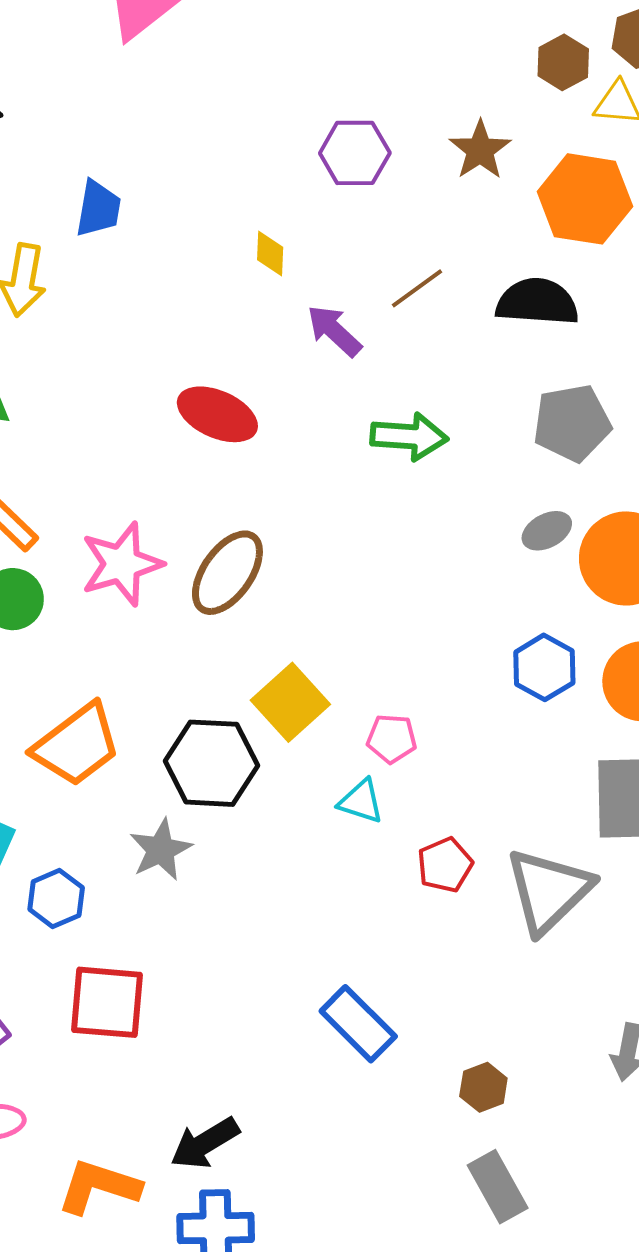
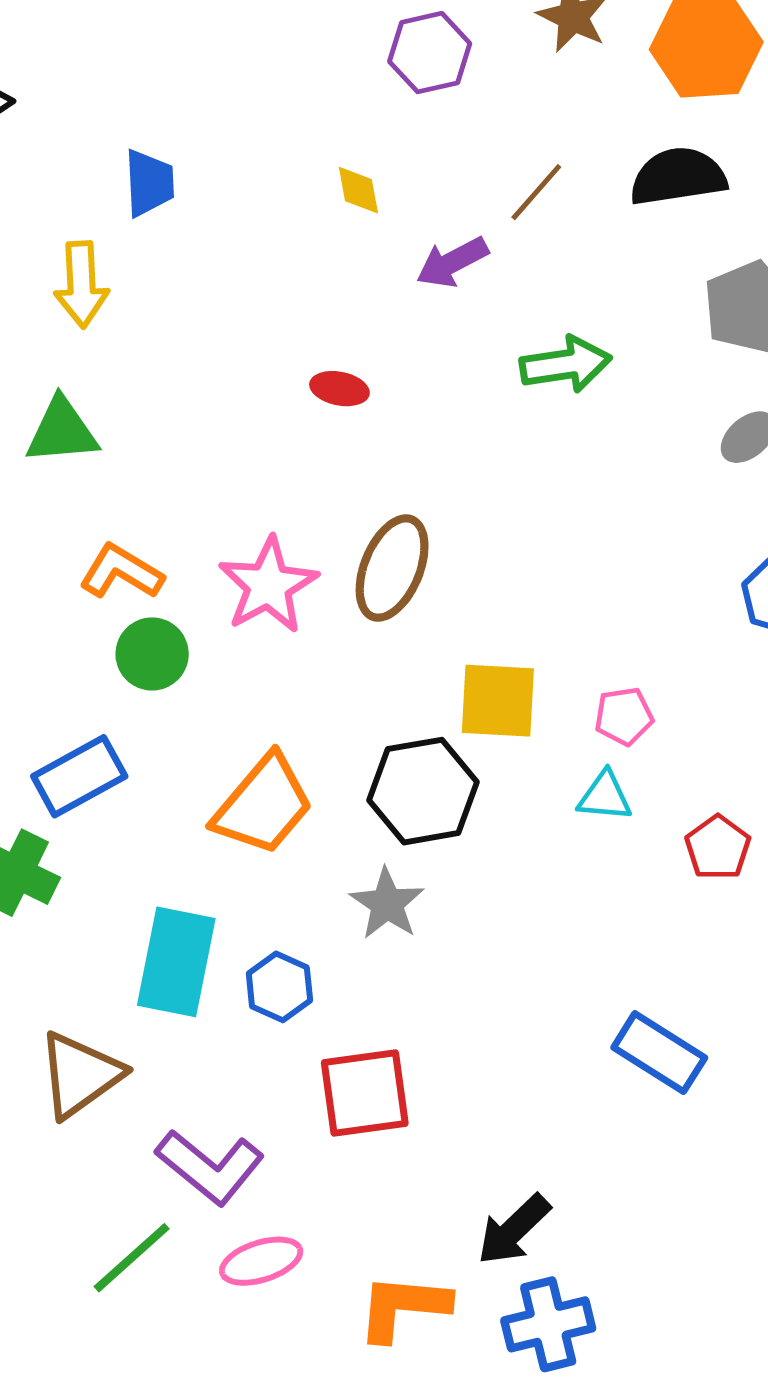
purple arrow: (334, 331) -> (452, 262), turned -58
red ellipse: (217, 414) -> (339, 389), size x0.6
yellow square: (290, 702) -> (498, 701), turned -32

